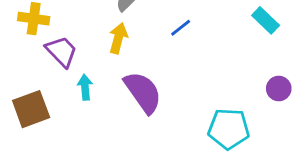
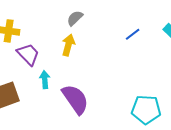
blue line: (181, 28) -> (133, 34), moved
purple semicircle: (143, 92) -> (75, 99), moved

